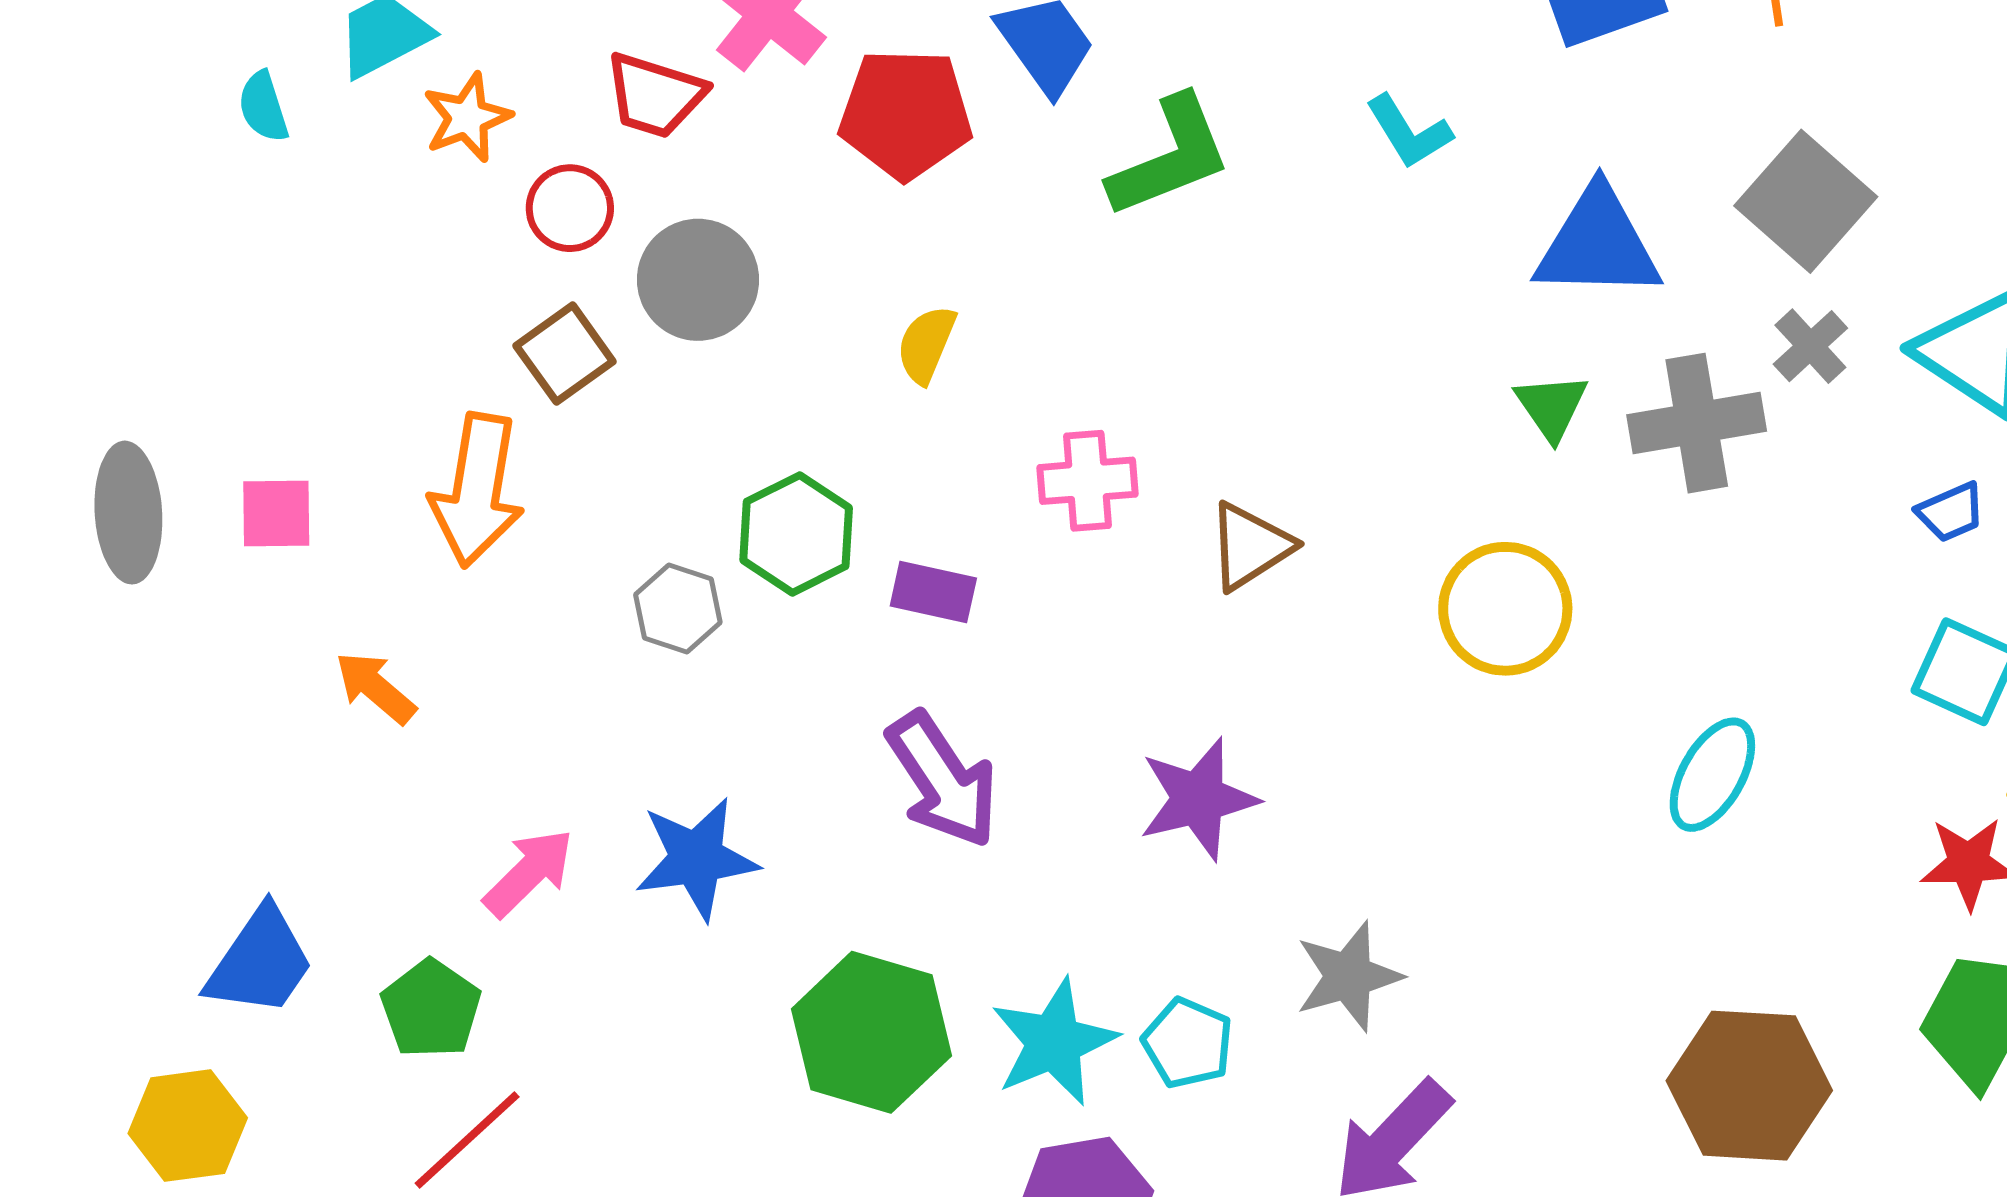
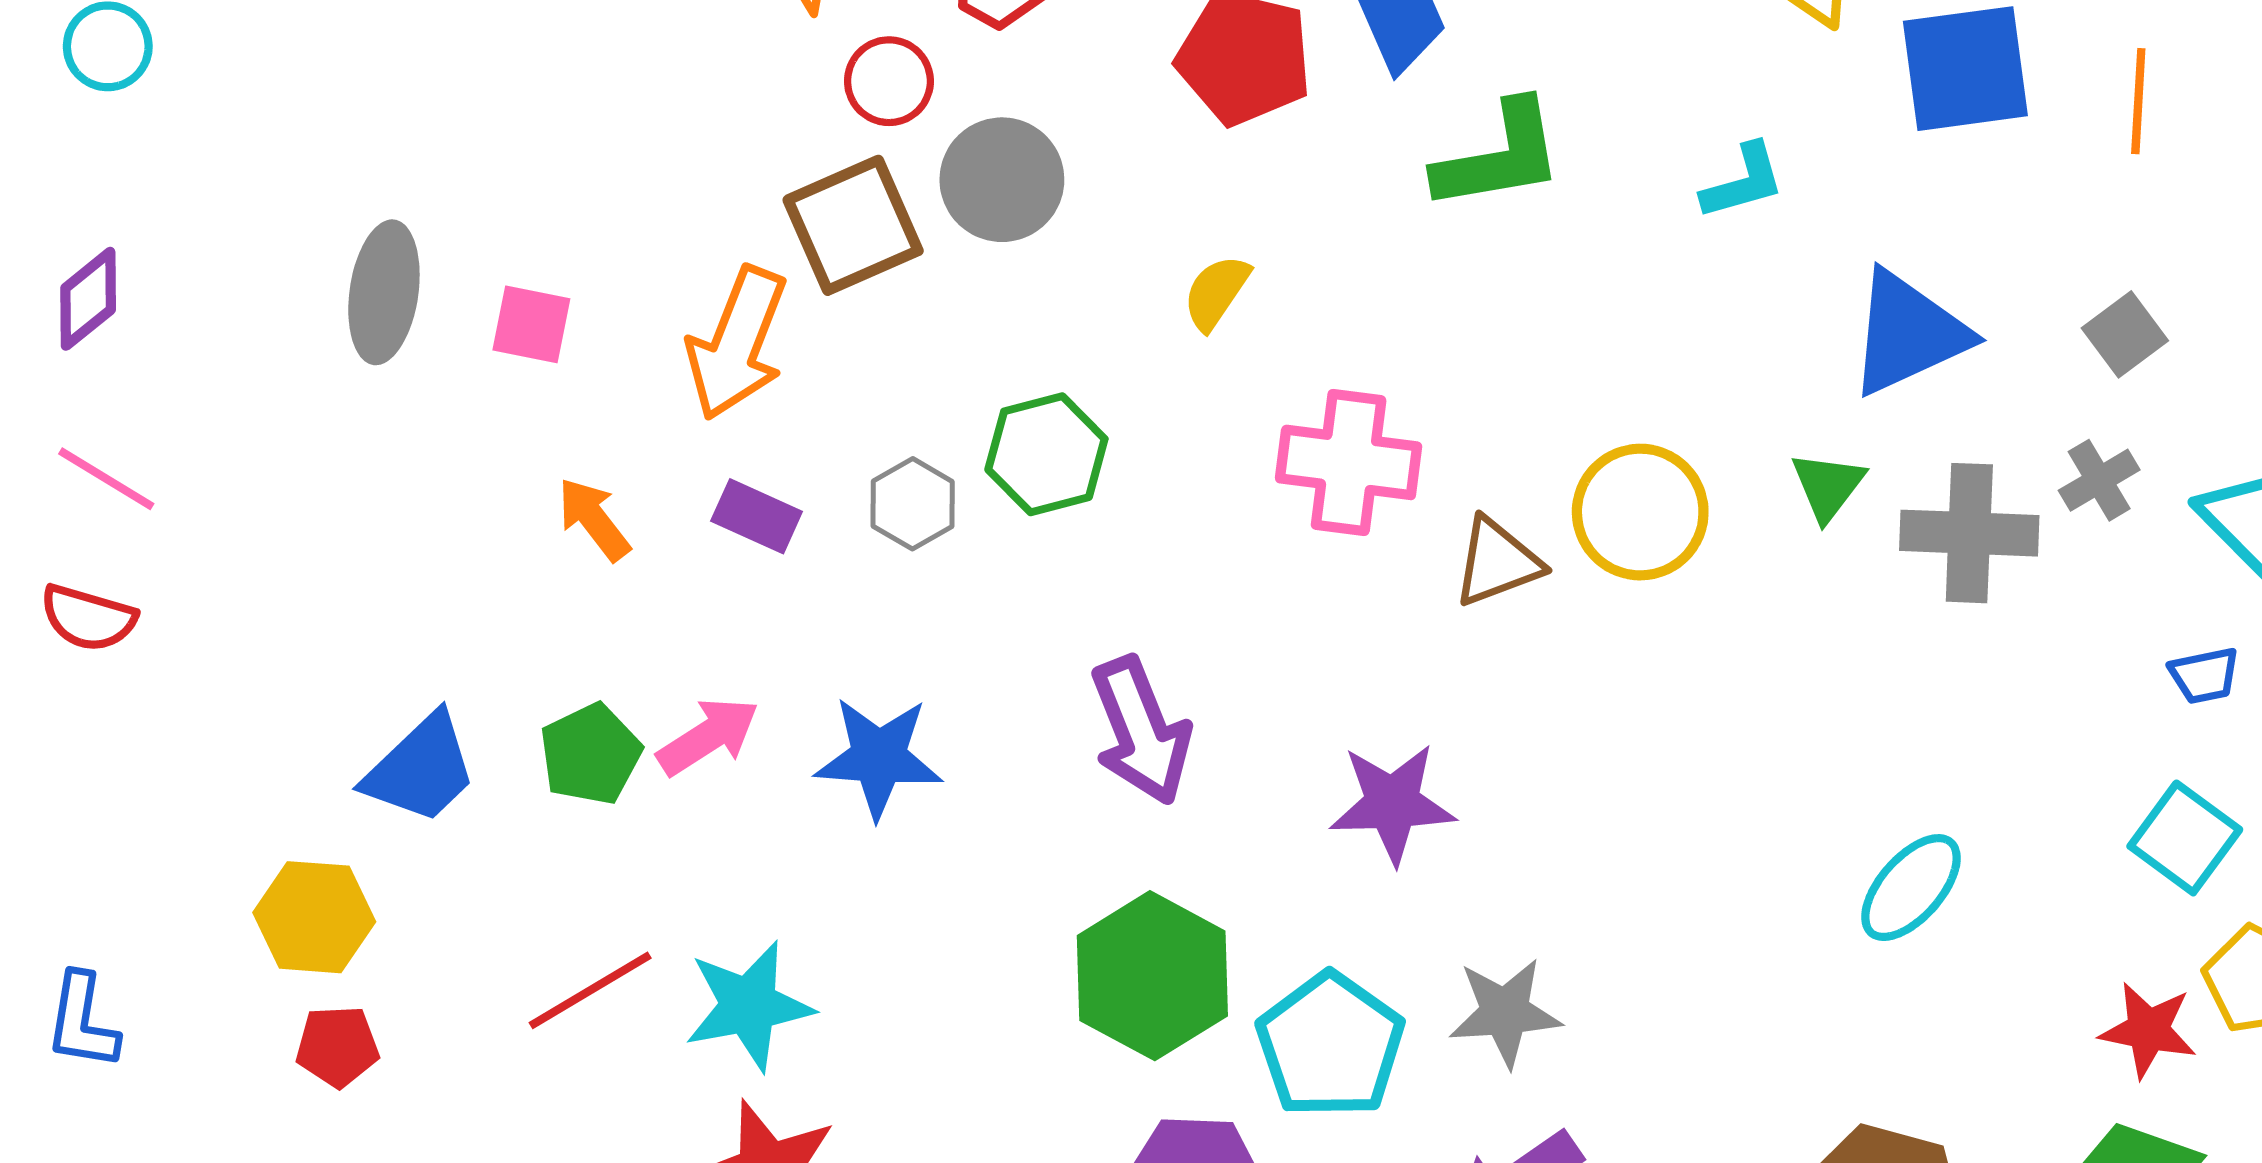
cyan L-shape: (1409, 132) -> (1743, 182), turned -86
gray square: (1806, 201) -> (2125, 334), size x0.6
blue triangle: (1598, 244) -> (1908, 333), turned -38
brown square: (565, 354) -> (853, 225), size x1.4
pink cross: (1087, 481) -> (1349, 462), size x1.4
purple rectangle: (933, 592) -> (757, 516), moved
yellow circle: (1505, 609) -> (1640, 512), moved
green pentagon: (431, 1009) -> (590, 754), moved
green hexagon: (871, 1032) -> (1152, 976), moved
cyan star: (1054, 1042) -> (749, 1006), moved
cyan pentagon: (1188, 1043) -> (1330, 1045), size x1.6

